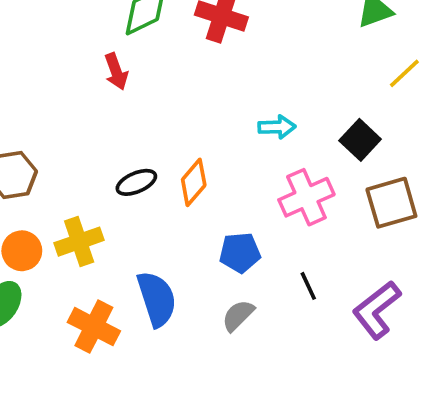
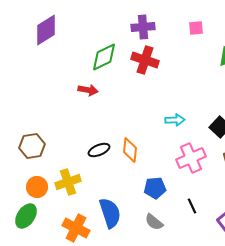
red arrow: (116, 71) -> (88, 90), turned -60
orange diamond: (194, 182) -> (130, 150), turned -35
gray semicircle: (238, 315) -> (154, 222), turned -96

